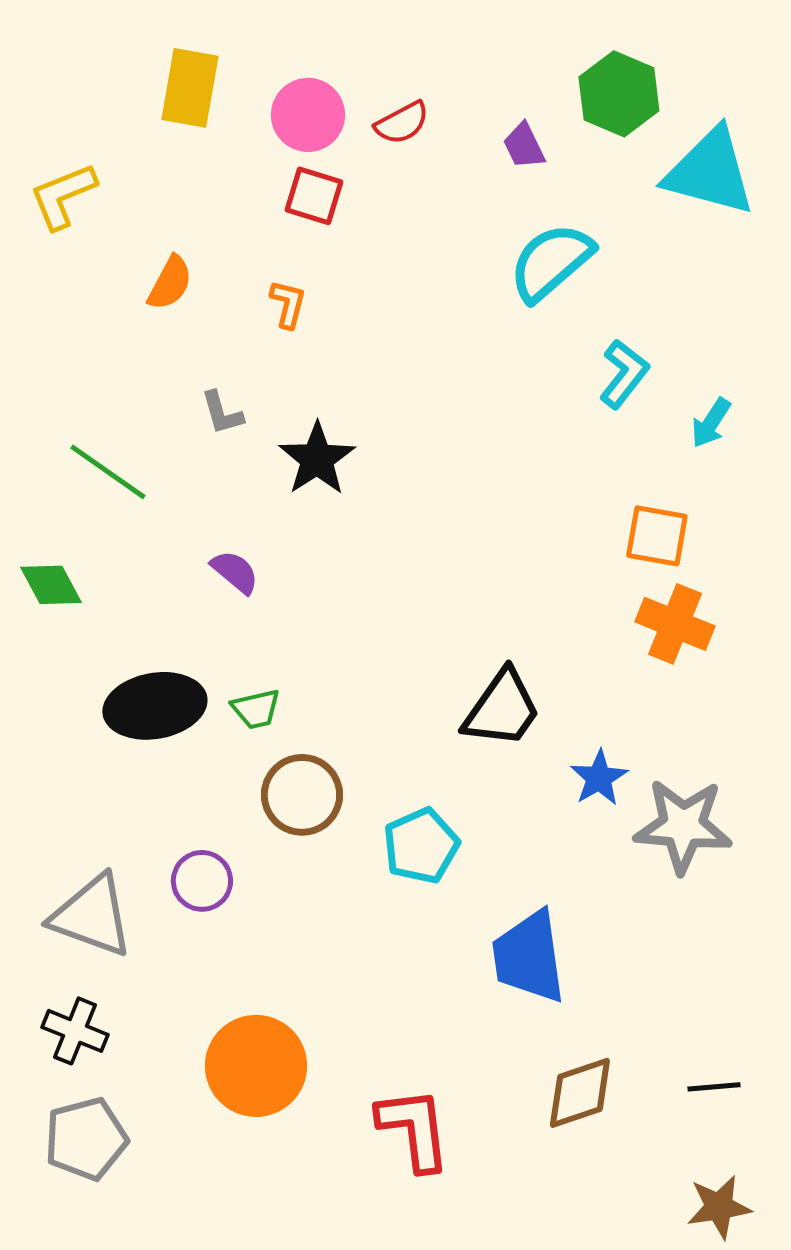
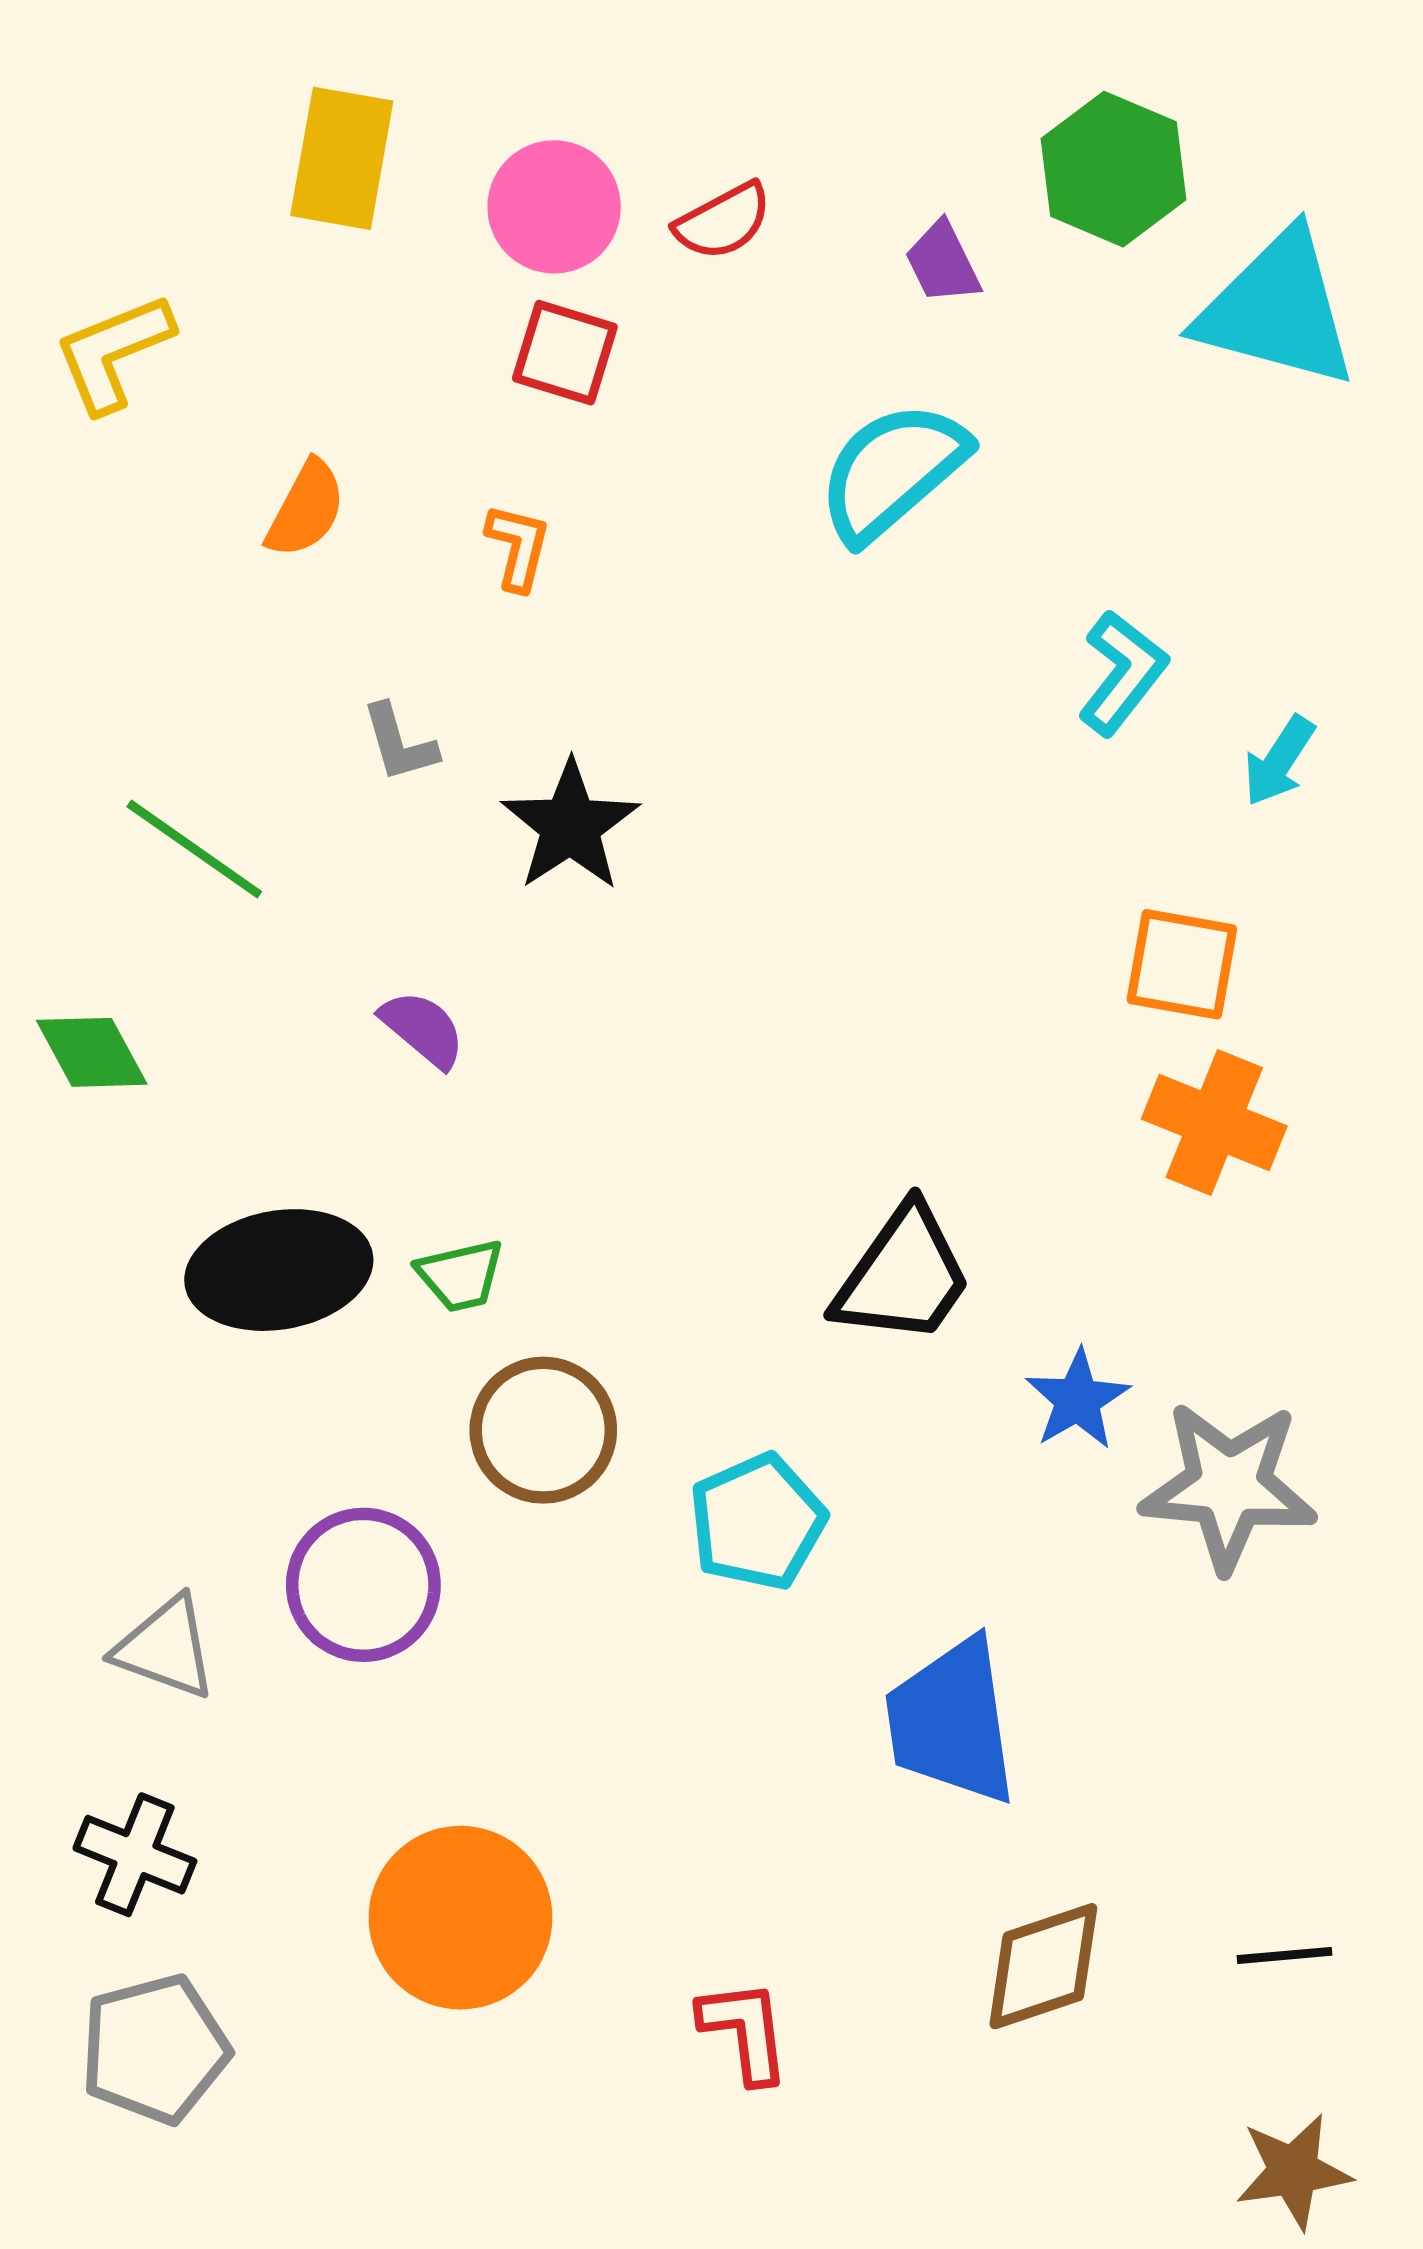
cyan semicircle: (551, 262) -> (892, 471), moved
purple circle: (202, 881) -> (363, 1585), size x1.4
gray triangle: (92, 916) -> (165, 1648), size x0.7
red L-shape: (414, 1129) -> (745, 2031), size x0.7

